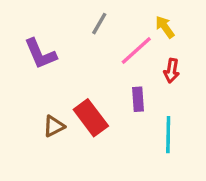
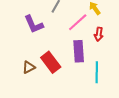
purple L-shape: (40, 54) -> (34, 24), moved
purple rectangle: (138, 99) -> (79, 51), size x1.5

